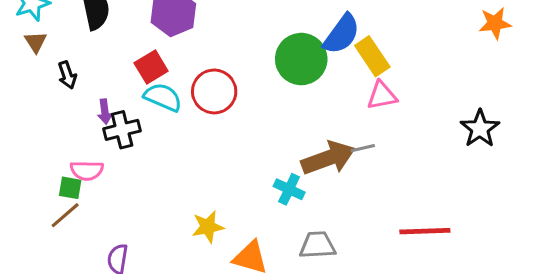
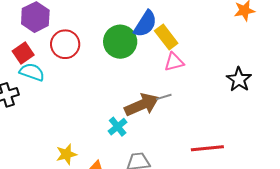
red circle: (214, 91) -> (65, 44), moved
cyan cross: (289, 189) -> (118, 127), turned 30

